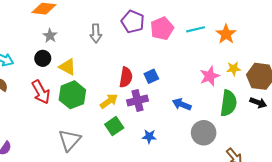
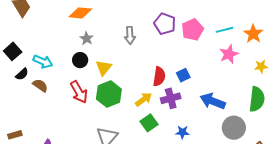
yellow triangle: (67, 67) -> (104, 68), turned 42
pink star: (210, 76) -> (229, 54), moved
blue arrow: (182, 104) -> (213, 101), size x1.4

